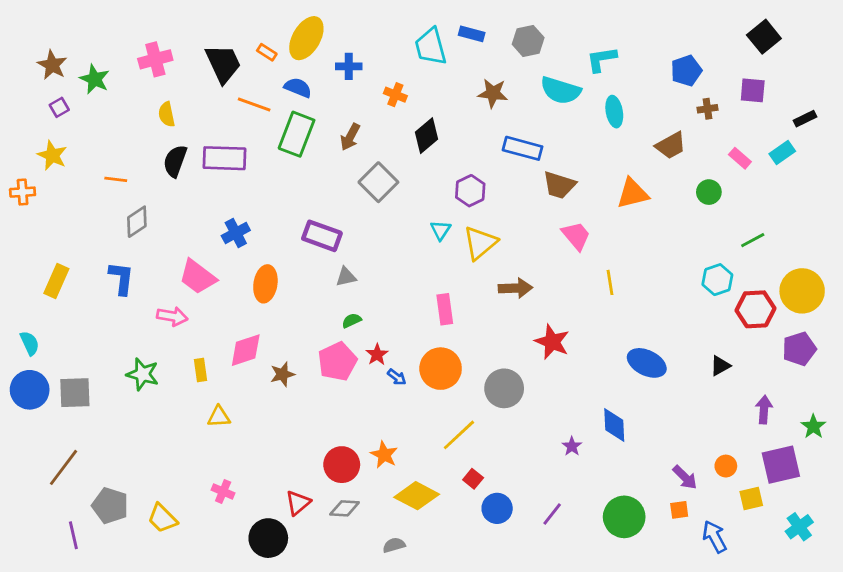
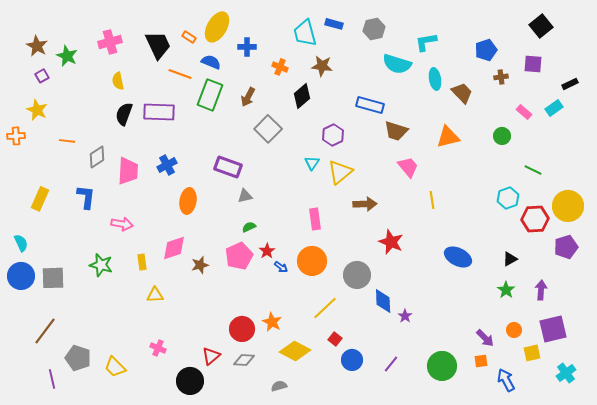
brown star: (493, 93) -> (322, 66), moved
brown trapezoid: (671, 145) -> (462, 93), moved, turned -105
orange line: (116, 179) -> (67, 141), moved
green line: (753, 240) -> (533, 170), turned 54
pink trapezoid: (198, 277) -> (128, 171), moved, turned -124
blue diamond: (614, 425) -> (383, 301), moved
green star: (813, 426) -> (506, 290), moved

